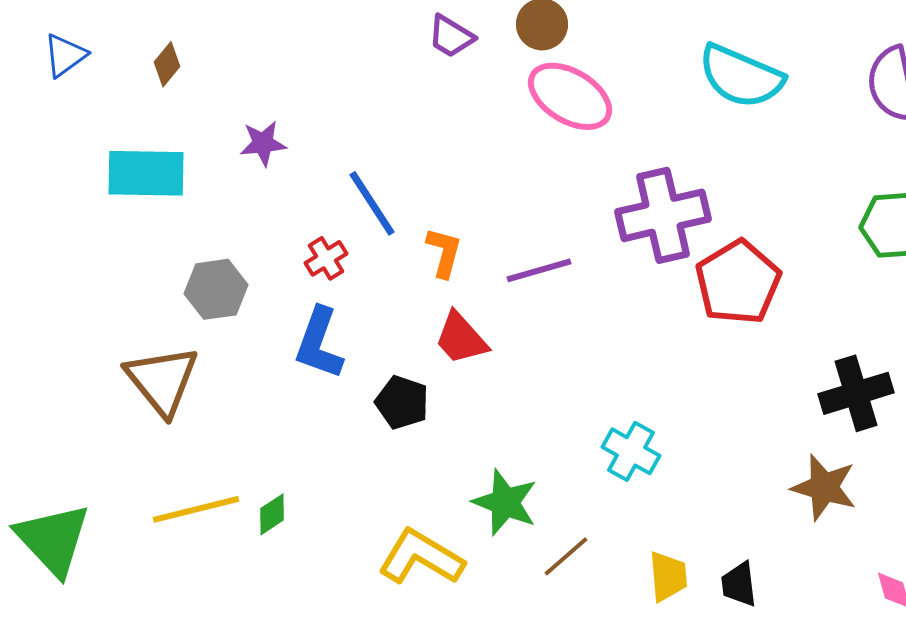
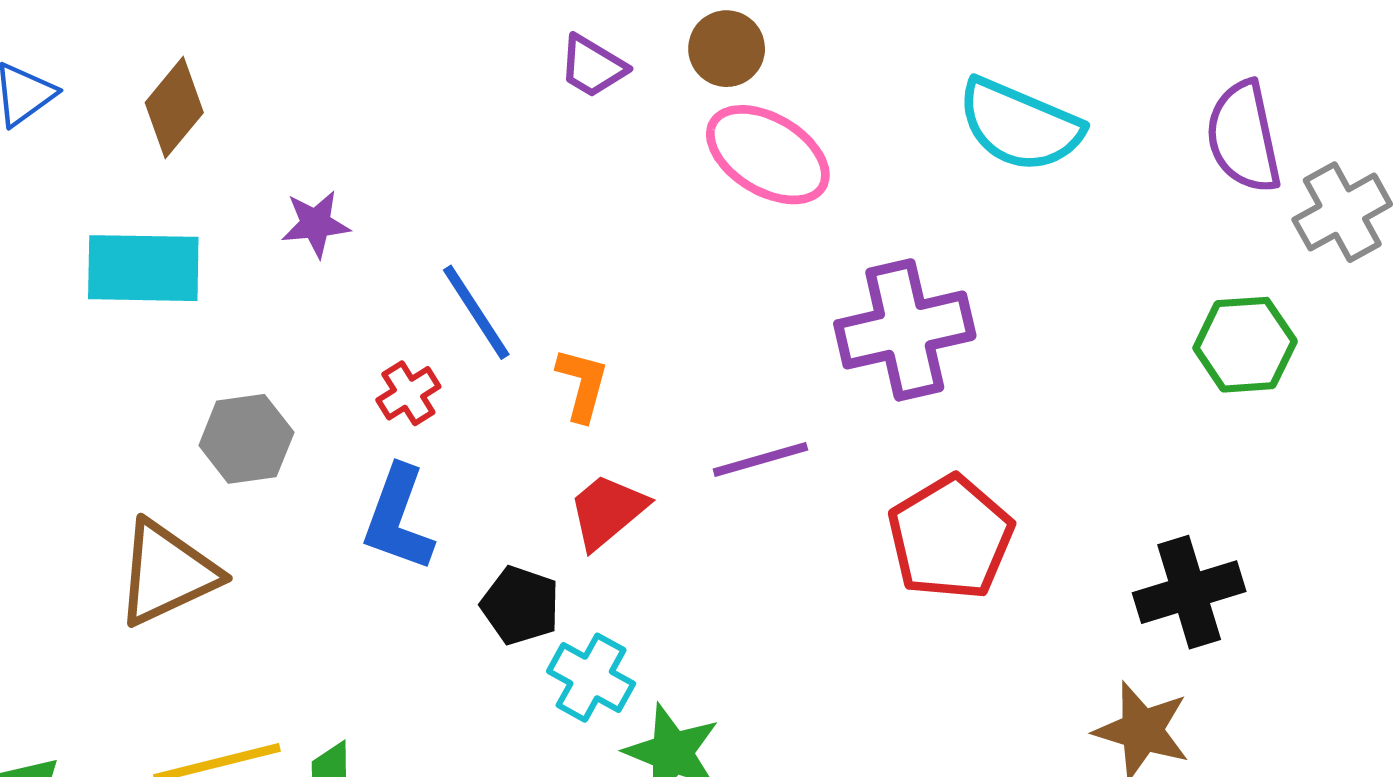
brown diamond: (167, 64) -> (174, 108), size x1.5
purple line: (539, 270) -> (760, 460), moved
red pentagon: (738, 282) -> (950, 538), moved
red trapezoid: (461, 338) -> (607, 511), turned 92
brown triangle: (162, 380) -> (167, 573), turned 44
cyan cross: (631, 451) -> (591, 678), moved

